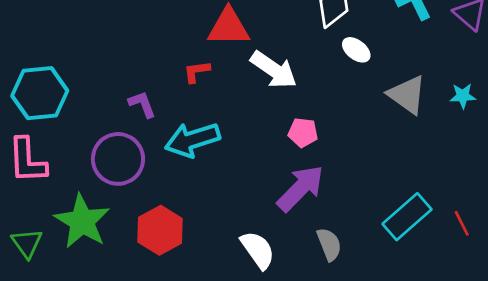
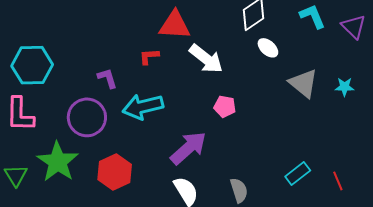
purple arrow: (300, 188) -> (188, 148), moved
cyan rectangle: (407, 217) -> (298, 173), size x0.7

